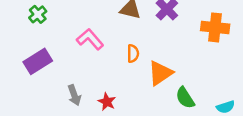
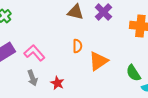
pink L-shape: (90, 39) -> (34, 53), moved
green semicircle: (185, 98) -> (133, 73), moved

